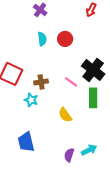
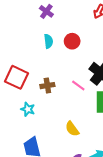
cyan star: (31, 100) -> (28, 109), moved
yellow semicircle: (65, 115) -> (72, 129), moved

